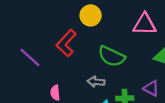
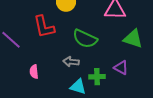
red L-shape: (66, 43) -> (44, 27), turned -55

